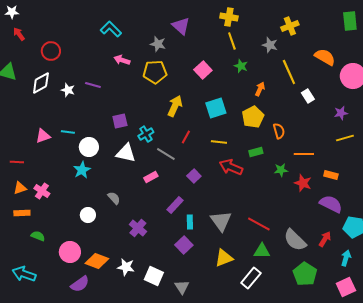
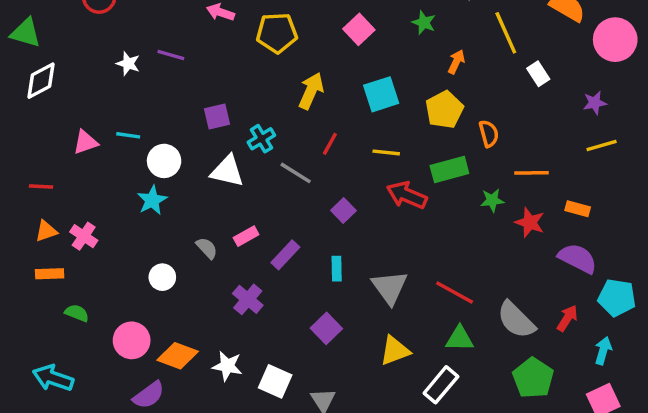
white diamond: (41, 83) -> (41, 81), moved
green rectangle: (256, 152) -> (449, 169), size x1.5
pink rectangle: (151, 177) -> (246, 236), moved
purple rectangle: (175, 205) -> (285, 255), moved
cyan rectangle: (190, 222) -> (337, 269), moved

